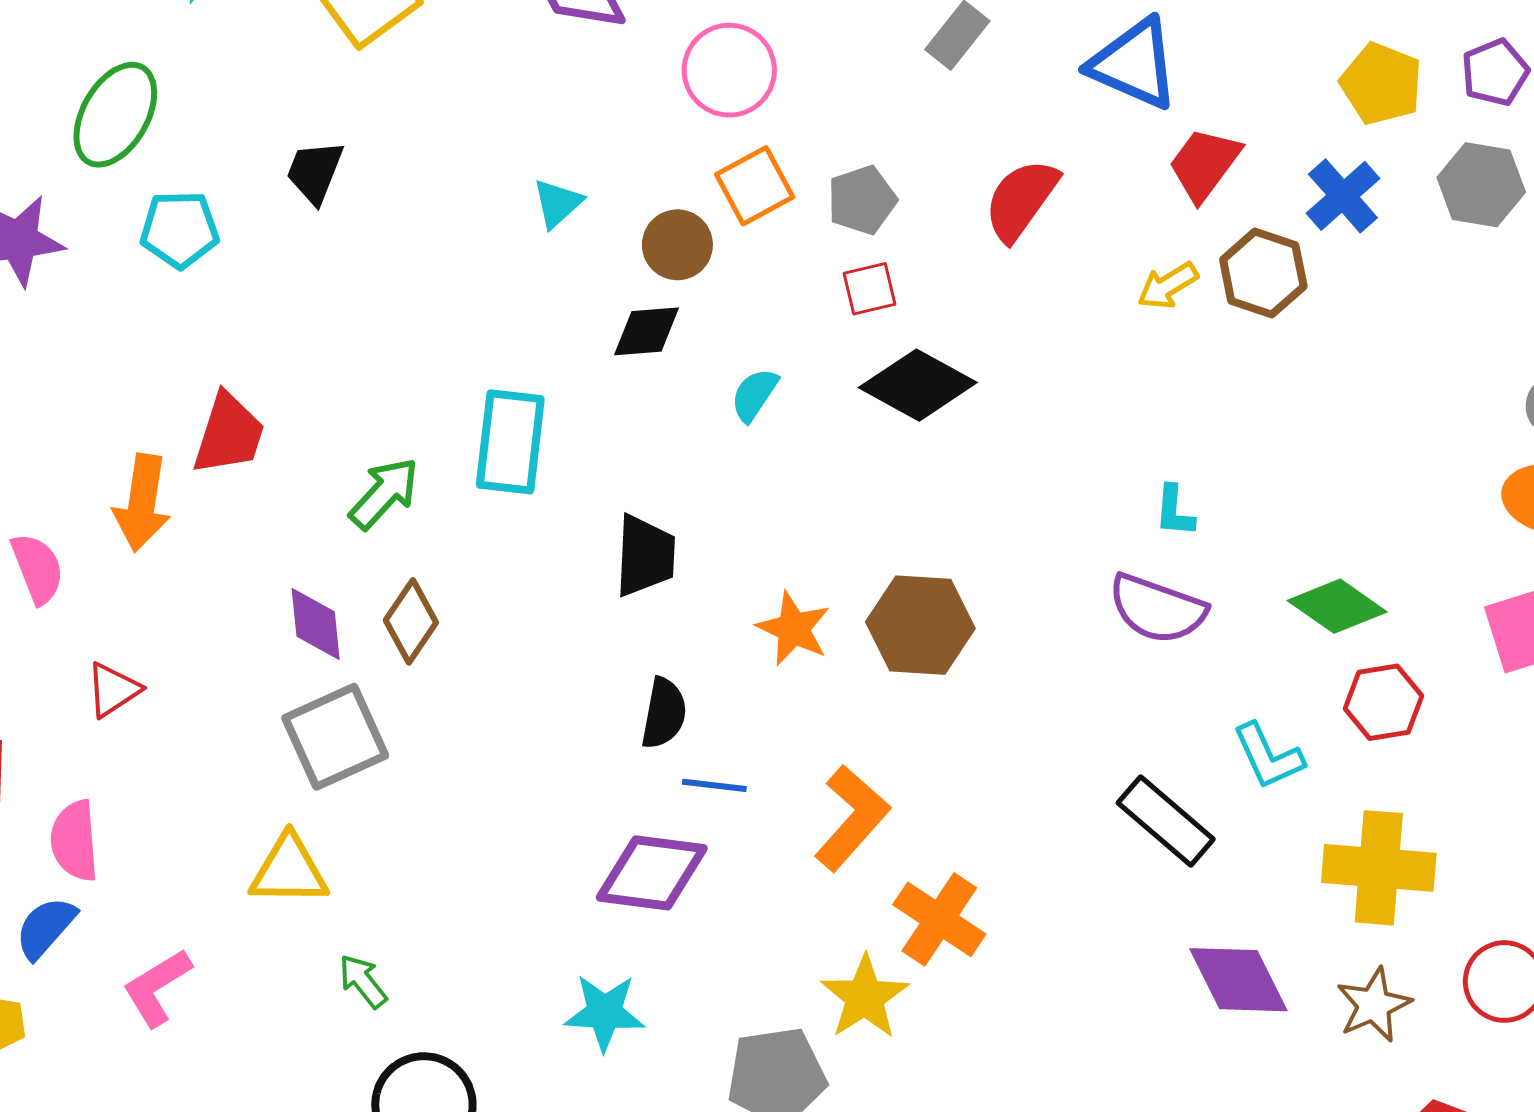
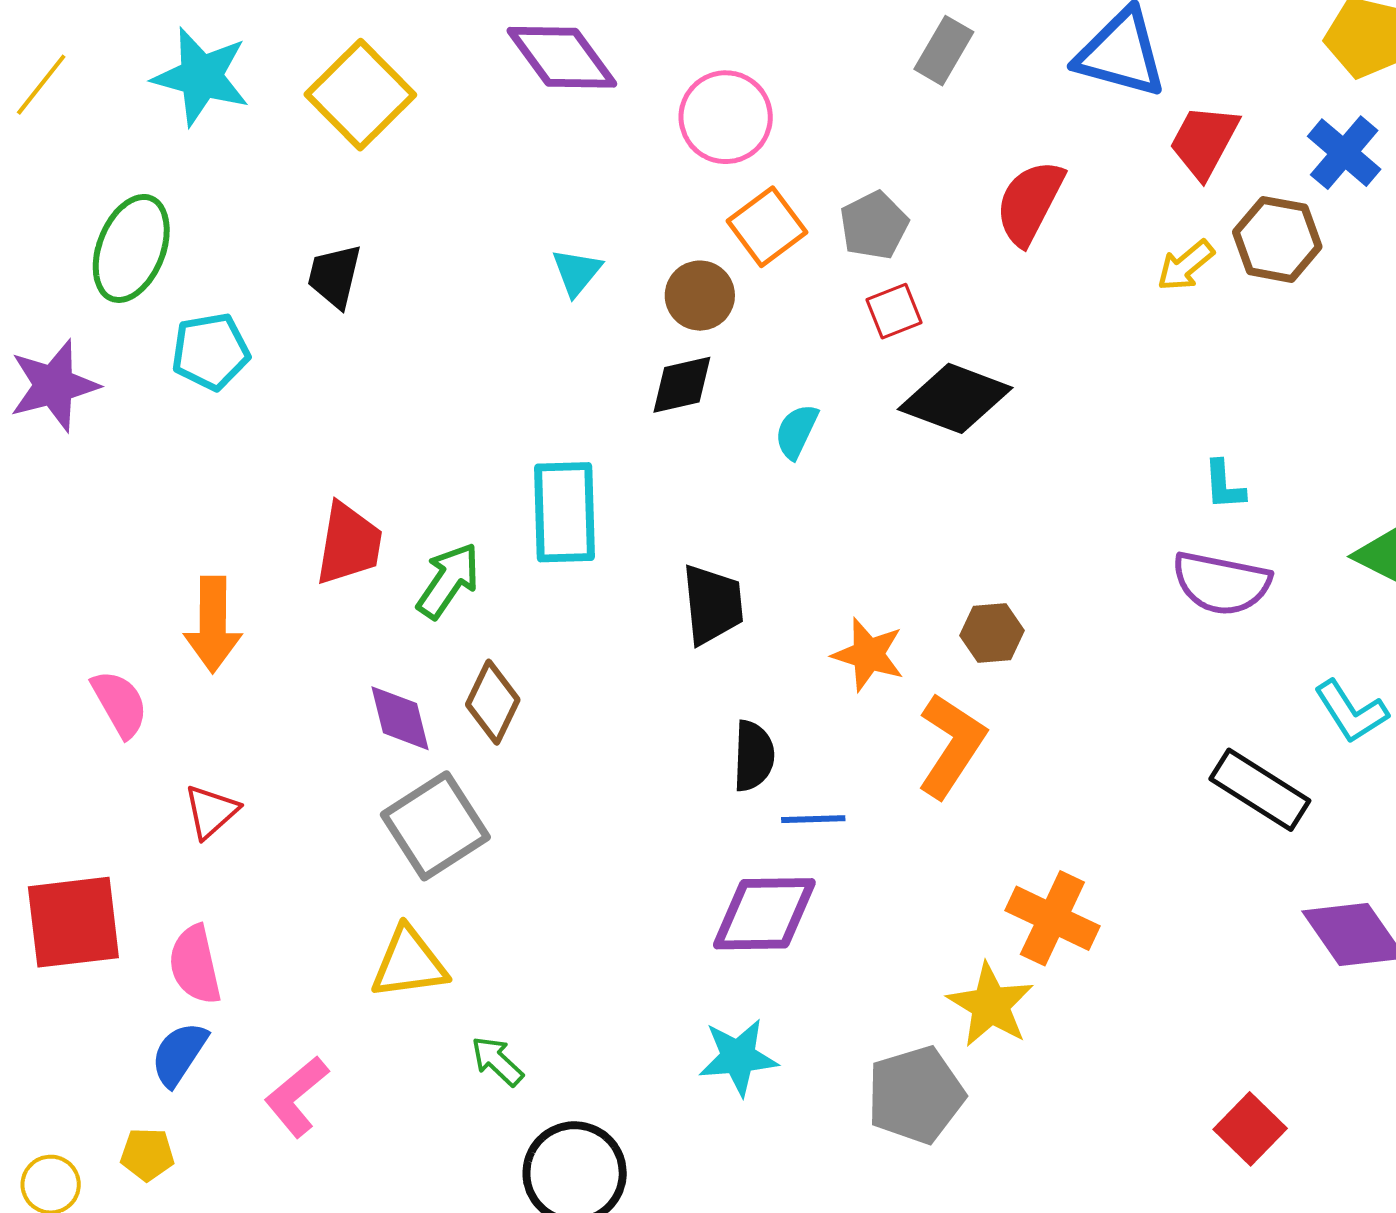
red trapezoid: (229, 434) -> (349, 544), moved
brown hexagon: (920, 625) -> (992, 633), size x0.6
orange L-shape: (852, 818) -> (951, 745), moved

